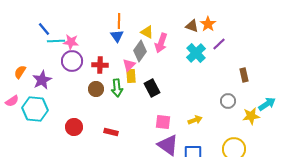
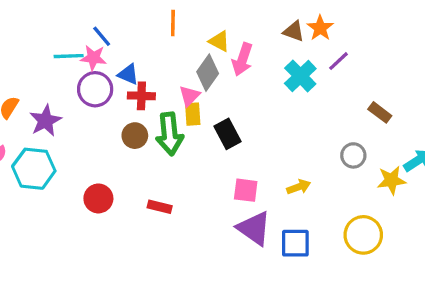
blue line: (44, 29) -> (102, 36), moved
blue triangle: (117, 36) -> (128, 74), moved, turned -32
brown rectangle: (244, 75) -> (380, 112), turned -40
green arrow: (117, 88) -> (170, 134), size x1.4

